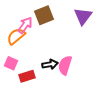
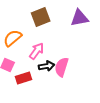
purple triangle: (83, 16) -> (80, 18), turned 42
pink arrow: (25, 25) -> (37, 51), moved

